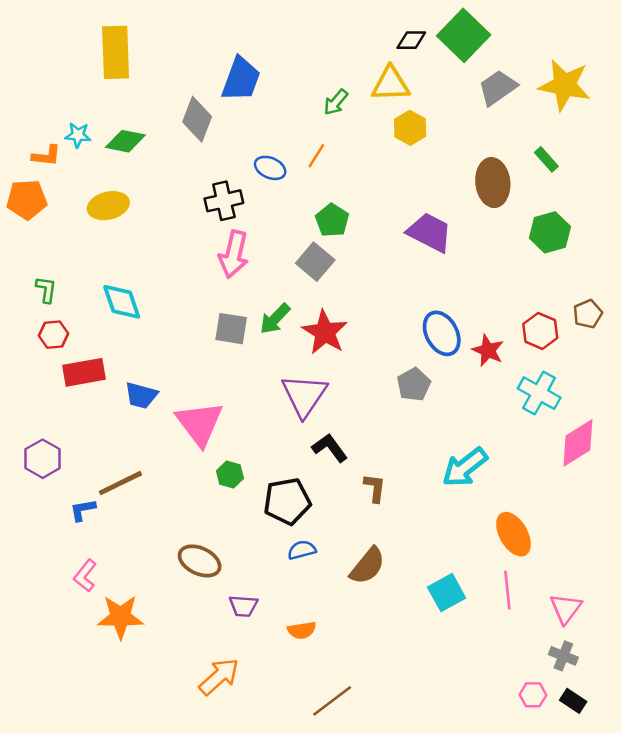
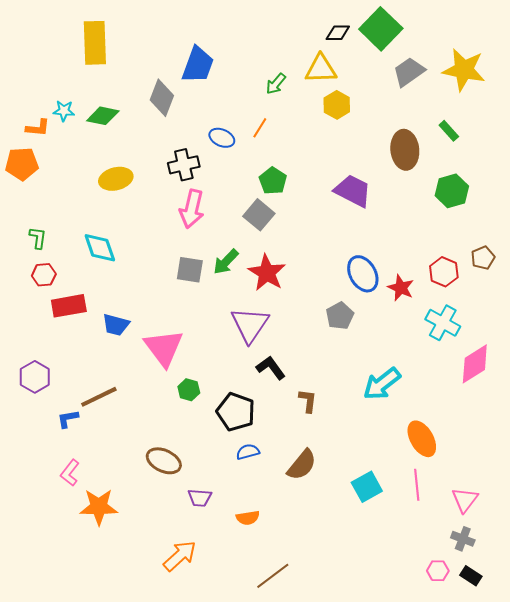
yellow ellipse: (108, 206) -> (116, 179), moved
black pentagon: (287, 501) -> (236, 412), turned 30

